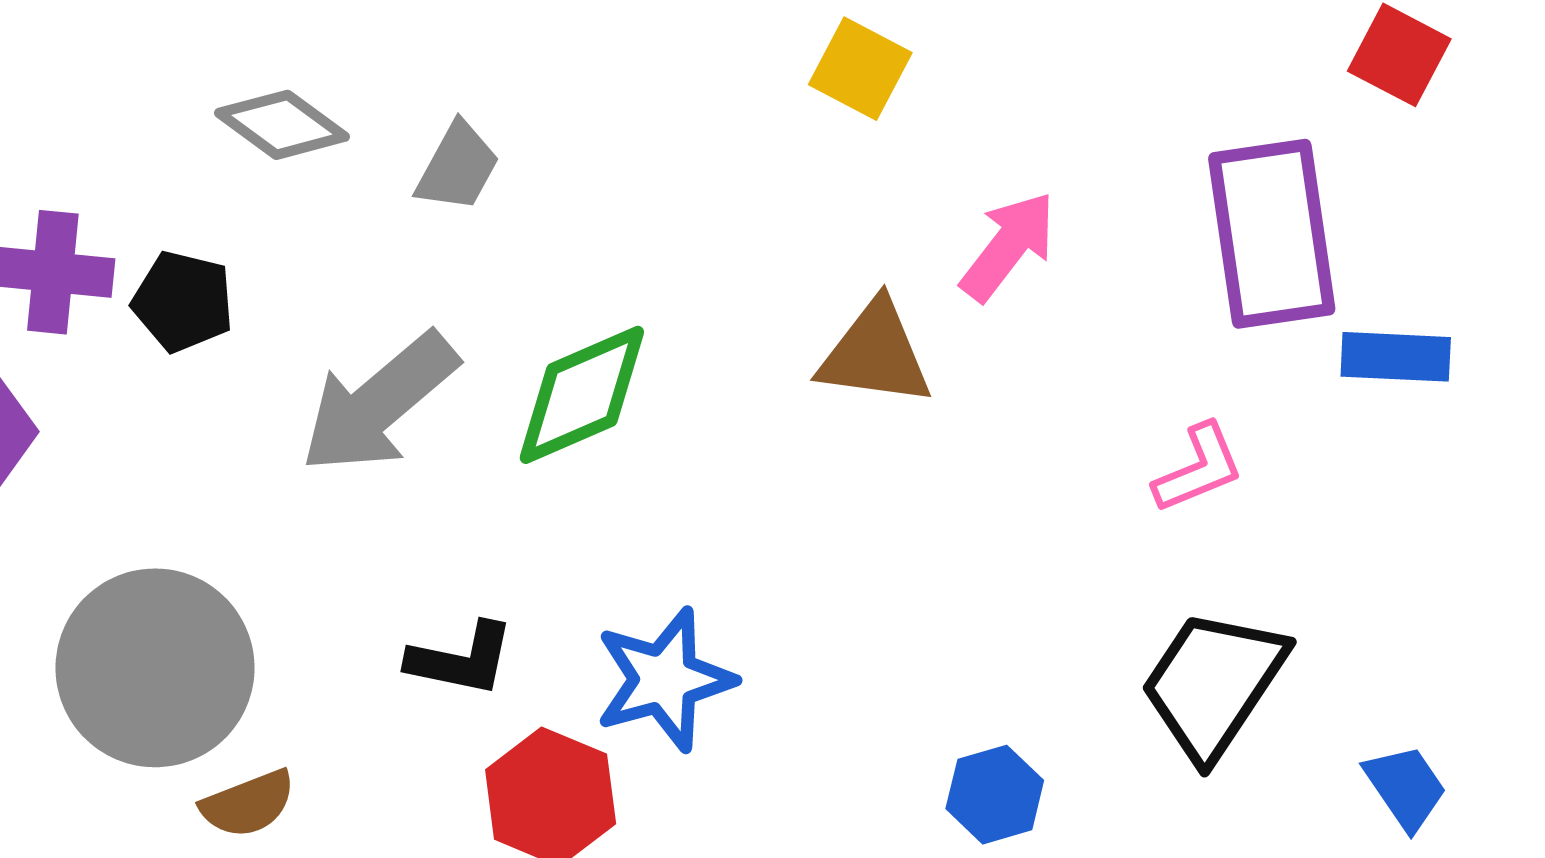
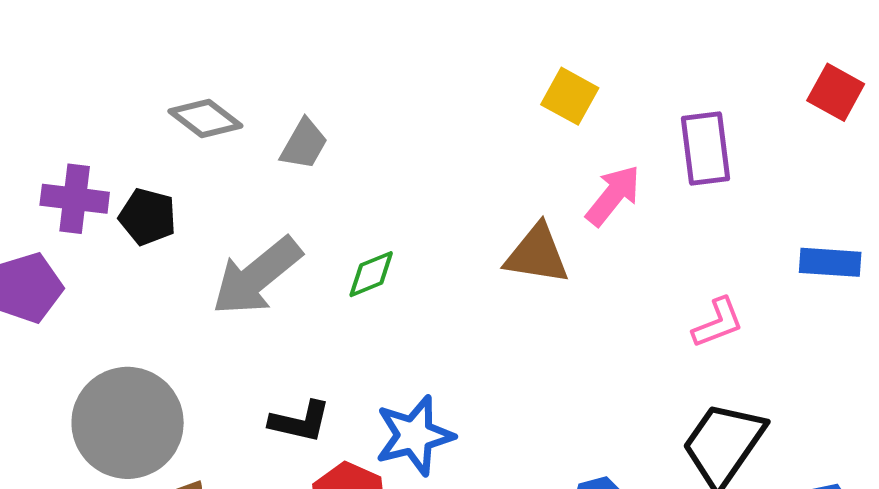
yellow square: (860, 69) -> (570, 96), moved
purple rectangle: (1272, 234) -> (706, 149), moved, size x0.7
green diamond: (582, 395) -> (371, 274), size x0.6

